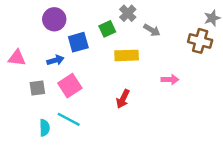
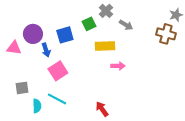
purple circle: (54, 19) -> (33, 34), moved
blue arrow: (55, 60) -> (46, 50), turned 88
pink arrow: (170, 80) -> (118, 66), moved
gray square: (37, 88) -> (22, 88), moved
red arrow: (123, 99) -> (102, 109), moved, turned 119

